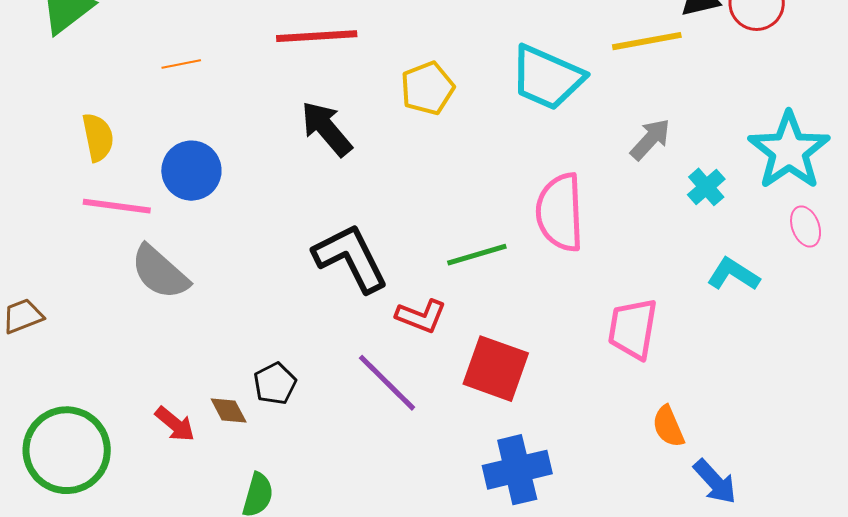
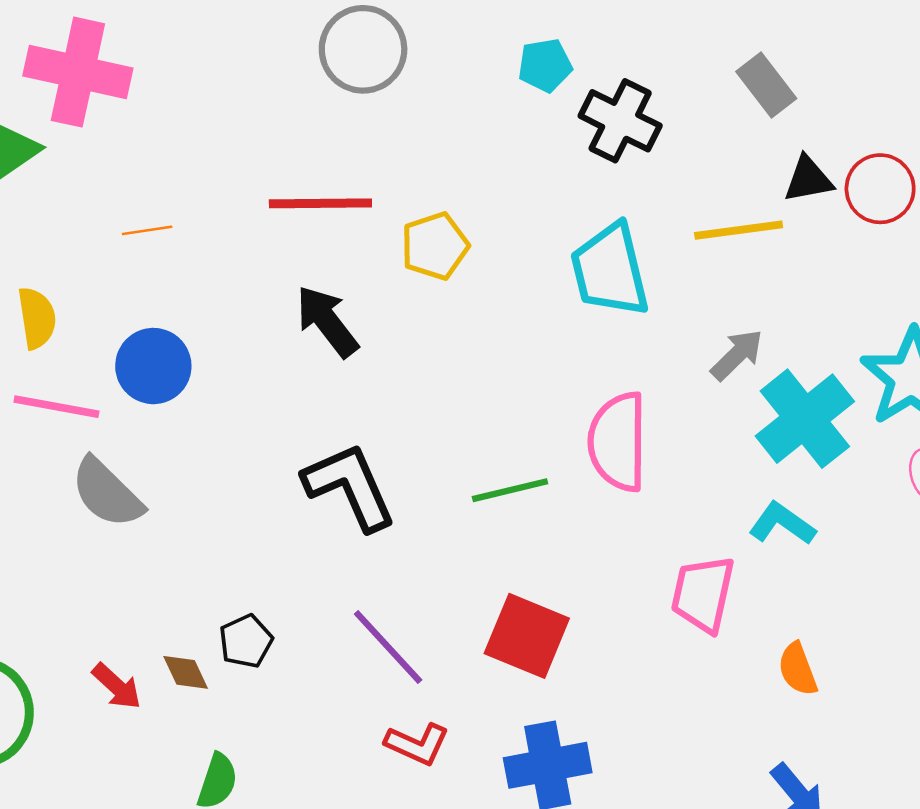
cyan trapezoid: (547, 78) -> (610, 270), turned 50
yellow pentagon: (427, 88) -> (435, 246), moved
cyan cross: (706, 187) -> (805, 419), size x2.0
cyan L-shape: (733, 274) -> (782, 524), moved
red L-shape: (421, 316) -> (417, 744), moved
orange semicircle: (668, 426) -> (798, 669), moved

